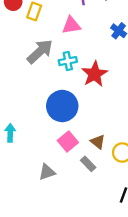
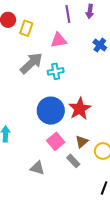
red star: (95, 74) -> (80, 109), moved
brown triangle: (98, 142) -> (82, 142), turned 40
gray triangle: (47, 172) -> (37, 168), turned 35

